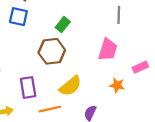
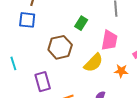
green rectangle: (63, 25) -> (81, 23), moved
yellow semicircle: (70, 86) -> (93, 63), moved

